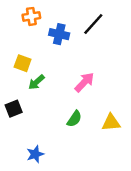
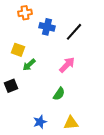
black line: (93, 24) -> (74, 32), moved
yellow triangle: (111, 123) -> (71, 123), moved
blue star: (35, 154) -> (40, 122), moved

